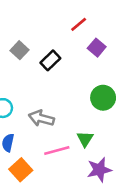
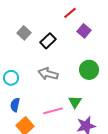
gray arrow: (41, 118) -> (48, 74), moved

